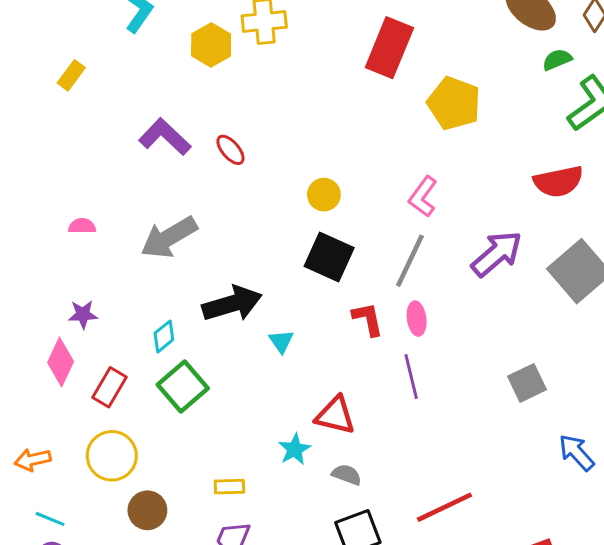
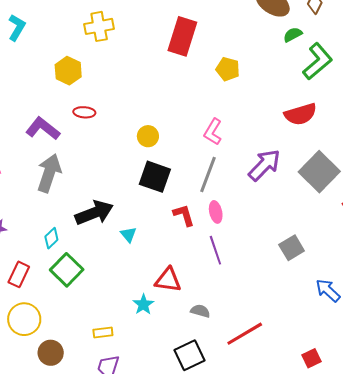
yellow hexagon: (211, 45) -> (68, 71), moved
yellow pentagon: (454, 103) -> (228, 69), size x0.7
purple L-shape: (165, 137) -> (43, 128), moved
red ellipse: (230, 150) -> (84, 112), turned -40
gray arrow: (169, 237) -> (49, 173), turned 144
gray semicircle: (347, 475) -> (200, 311), moved

